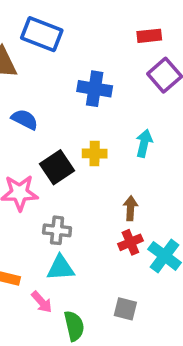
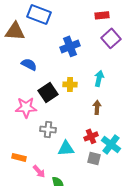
blue cross: (95, 89) -> (70, 46), turned -30
brown arrow: (130, 208) -> (97, 107), moved
cyan triangle: (60, 268) -> (66, 148), moved
gray square: (125, 309) -> (94, 158), moved

